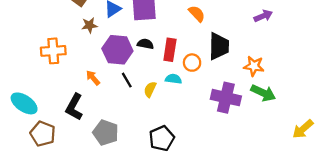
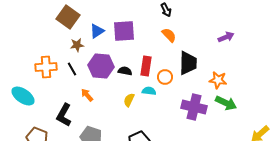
black semicircle: (145, 44) -> (125, 71), moved
orange arrow: (93, 78) -> (87, 95), moved
black line: (127, 80) -> (72, 69), moved
cyan ellipse: (24, 103) -> (23, 96), moved

